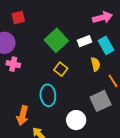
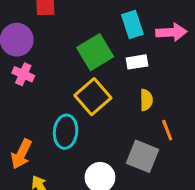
cyan rectangle: (106, 45) -> (132, 24), moved
yellow square: (61, 69) -> (93, 97), size x1.6
gray square: (101, 101) -> (142, 156), turned 35

